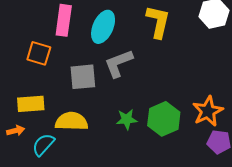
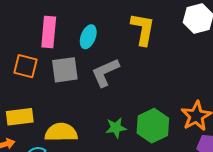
cyan ellipse: (103, 27) -> (88, 37), size x0.7
gray square: (83, 77) -> (65, 70), moved

